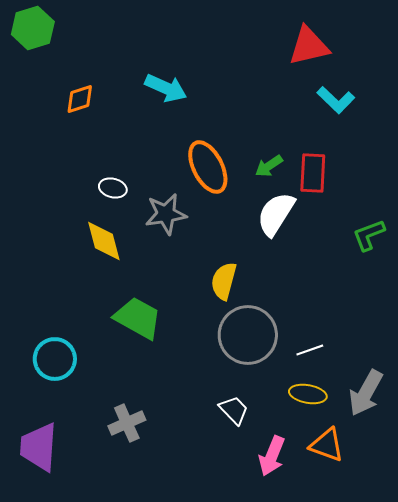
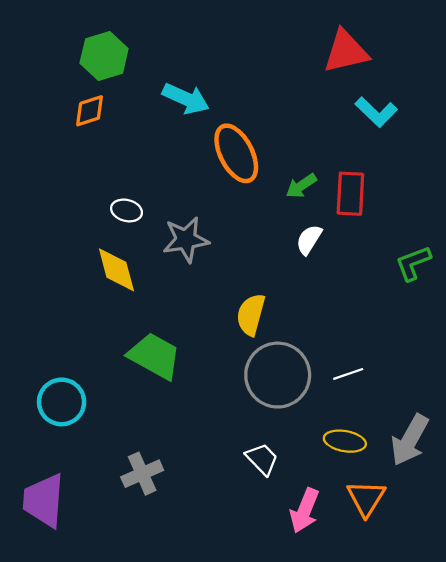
green hexagon: (33, 28) -> (104, 56), moved
orange ellipse: (208, 167) -> (236, 153), moved
white semicircle: (276, 214) -> (309, 240), size x0.6
white line: (310, 350) -> (348, 374), moved
orange triangle: (327, 445) -> (366, 498), turned 42

